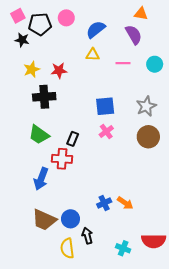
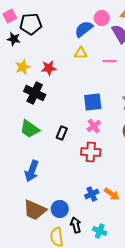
pink circle: (66, 18) -> (102, 18), moved
black cross: (44, 97) -> (35, 93), turned 30
red cross: (62, 159) -> (91, 152), moved
cyan cross: (123, 248) -> (100, 231), moved

